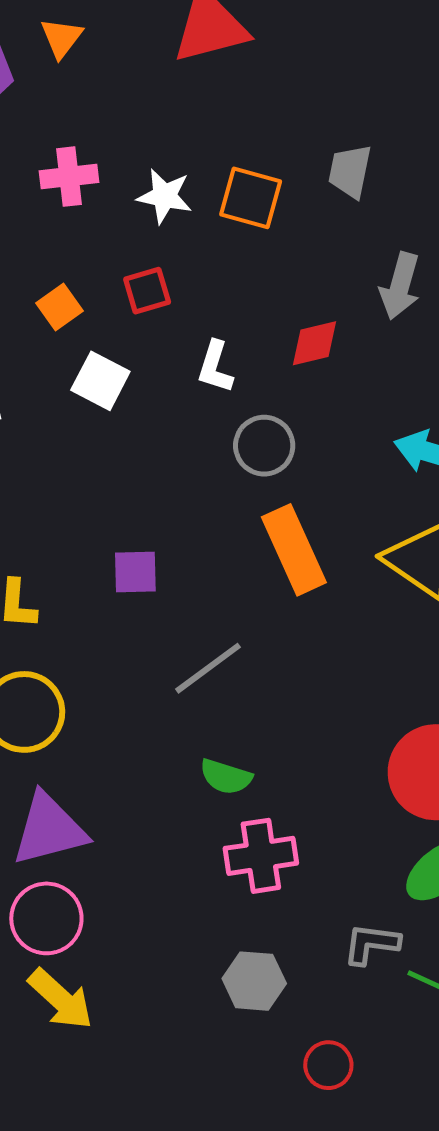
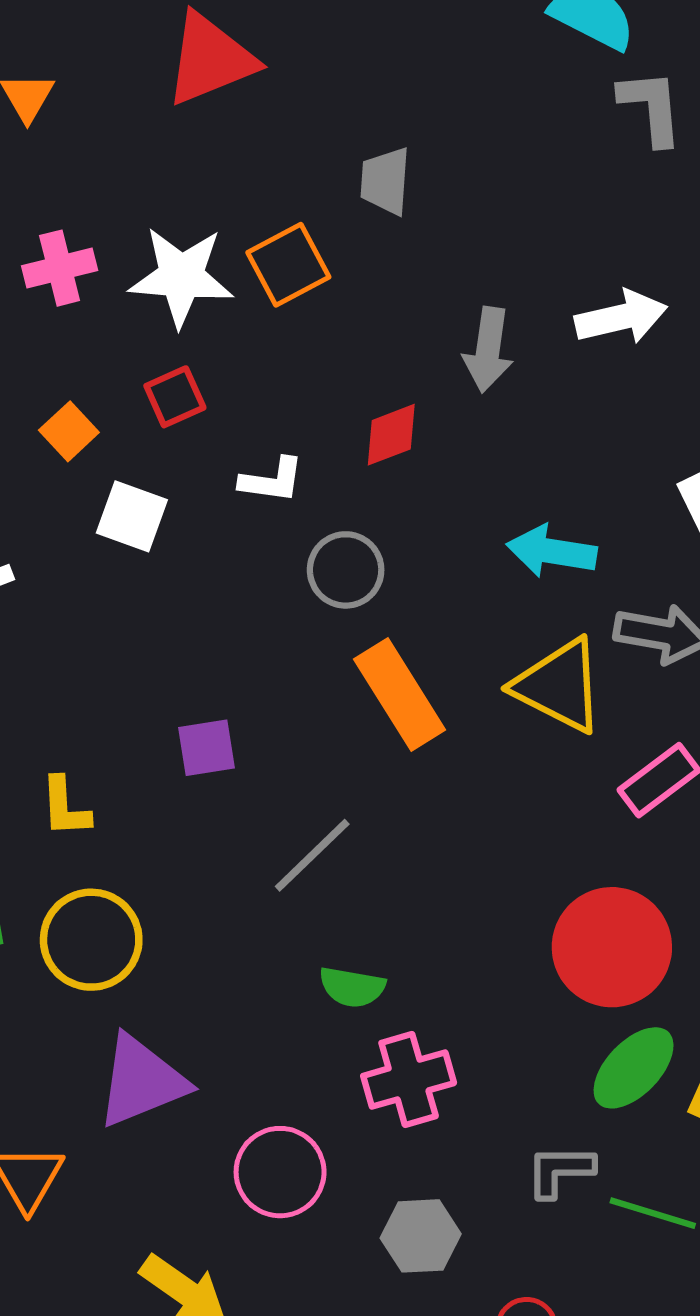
gray trapezoid: (350, 171) -> (385, 181), moved
white star: (165, 196) -> (181, 277), size x1.5
orange square: (251, 198) -> (288, 265), turned -36
white L-shape: (215, 367) -> (272, 480), turned -92
pink circle: (46, 918) -> (280, 1172), moved

